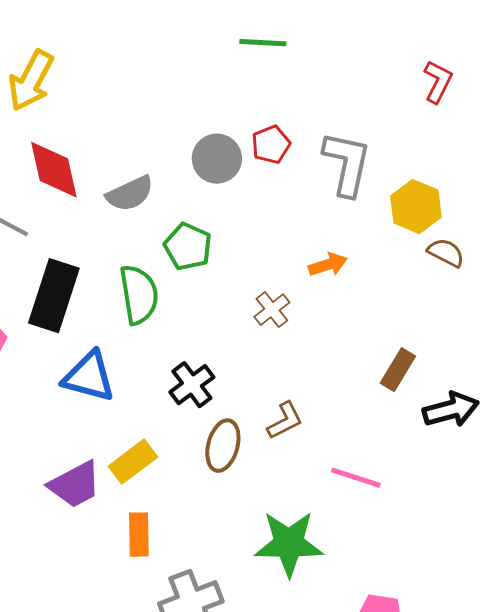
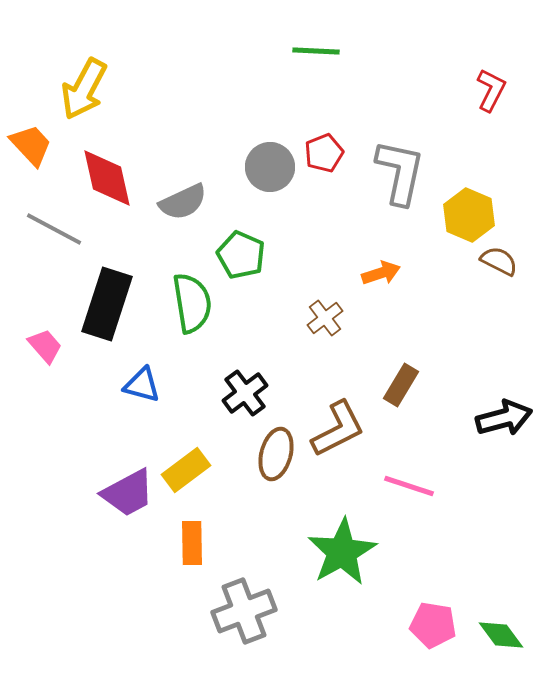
brown rectangle: (398, 370) -> (401, 385), moved
blue triangle: (89, 377) -> (142, 385), size x0.7
brown L-shape: (285, 421) -> (338, 429), size x1.5
green star: (289, 544) -> (342, 552), turned -30

